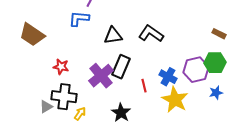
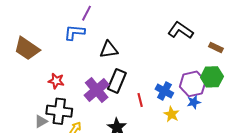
black L-shape: (151, 34) -> (181, 30), moved
blue star: (216, 93) -> (194, 102), moved
yellow star: (175, 100) -> (171, 114), size x0.6

